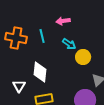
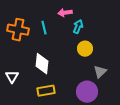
cyan arrow: (69, 44) -> (78, 27), moved, turned -104
white triangle: (19, 86) -> (12, 77), moved

